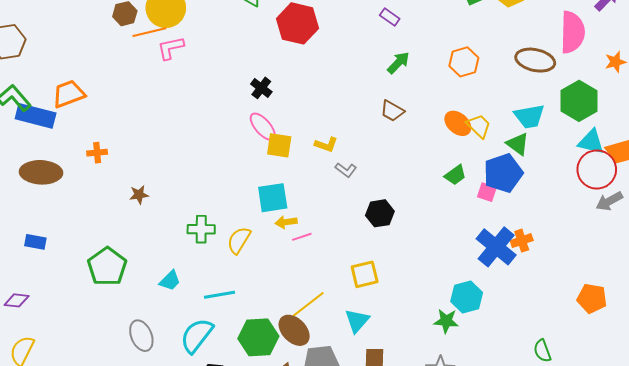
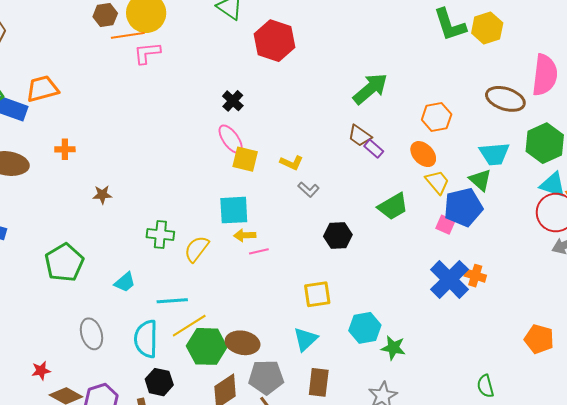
purple rectangle: (390, 17) -> (374, 149), moved
orange hexagon: (464, 62) -> (437, 117), moved
green arrow: (398, 63) -> (370, 89), size x1.5
yellow trapezoid: (479, 126) -> (437, 182), moved
green trapezoid: (455, 175) -> (393, 206), moved, size x1.4
orange cross: (522, 241) -> (475, 276), turned 30
cyan hexagon: (467, 297) -> (365, 328), moved
yellow line: (308, 304) -> (189, 326), moved
brown ellipse: (294, 330) -> (243, 343), turned -40
cyan semicircle: (197, 336) -> (146, 339), turned -42

